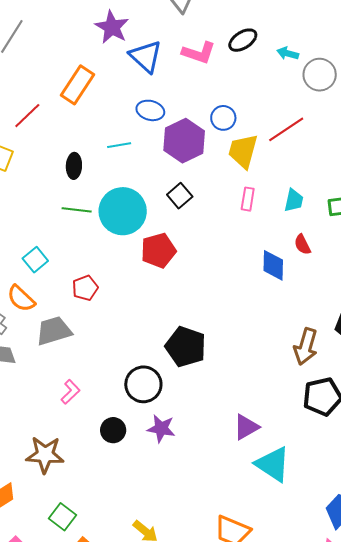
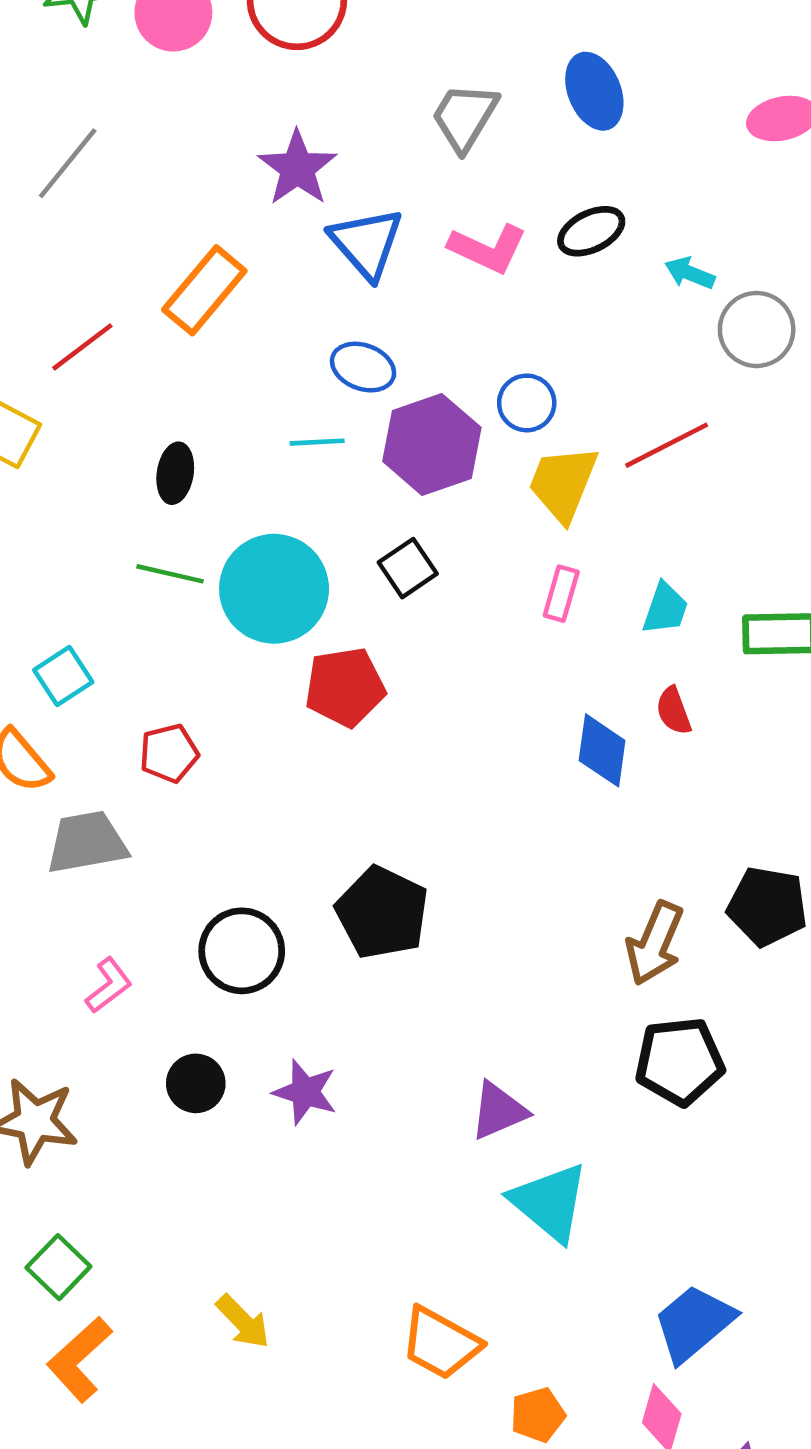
cyan line: (119, 145) -> (317, 442), moved
black circle: (143, 384) -> (242, 951), moved

